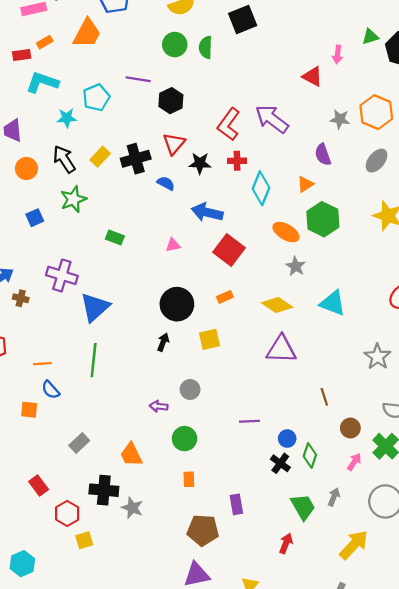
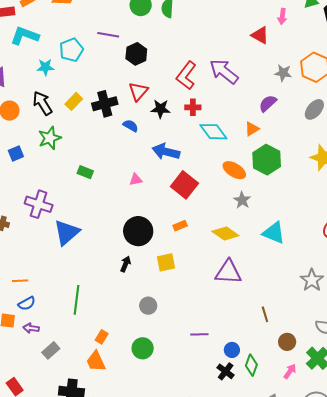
purple semicircle: (323, 155) -> (268, 103), turned 66
cyan diamond: (261, 188) -> (213, 132), turned -60
green line: (94, 360) -> (76, 300), moved
blue semicircle: (51, 390) -> (27, 304), turned -78
purple arrow: (159, 406) -> (31, 328), moved
orange rectangle: (189, 479) -> (102, 337), moved, turned 32

